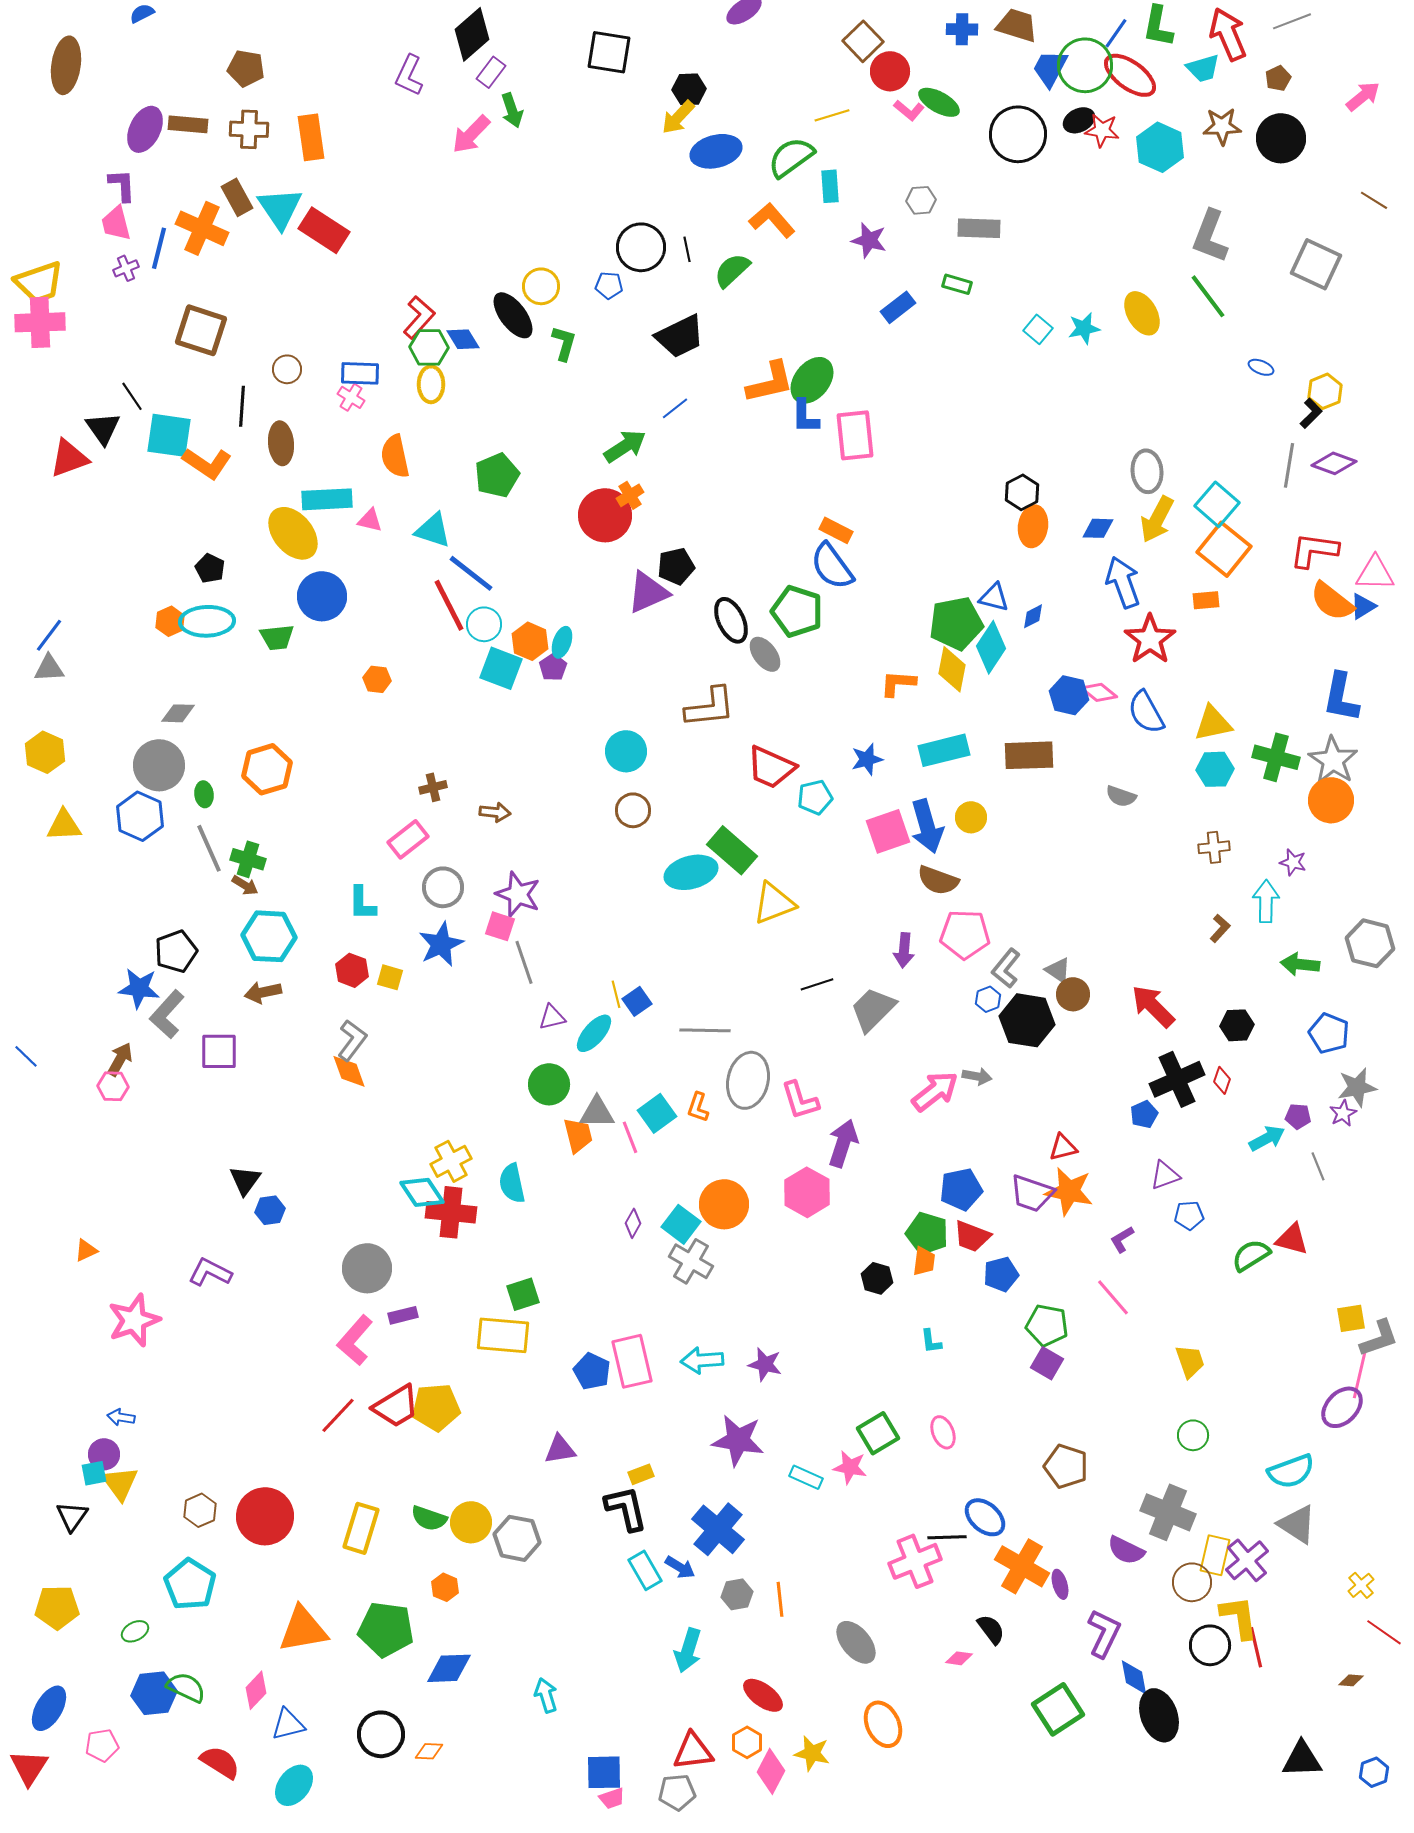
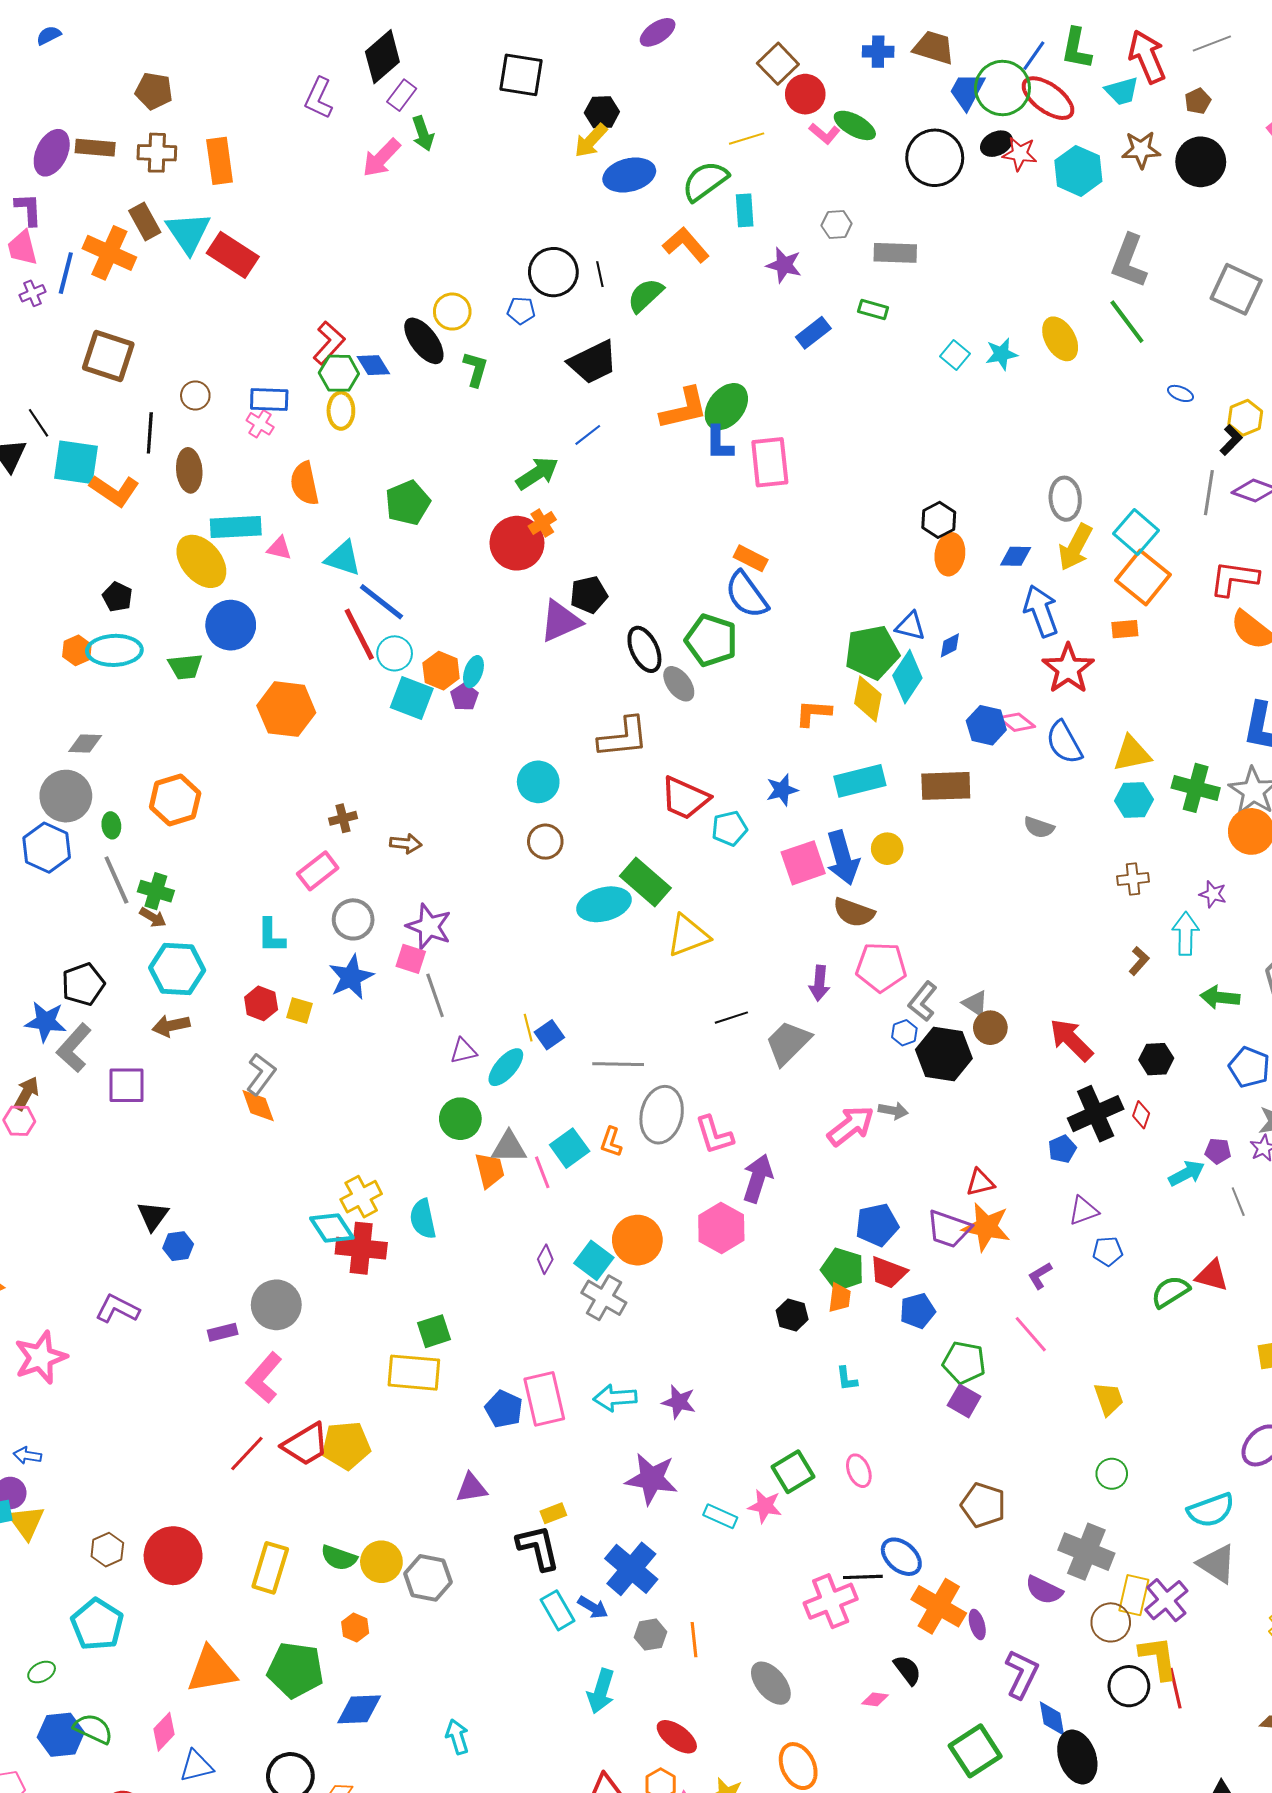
orange hexagon: (377, 679) -> (286, 709), size x2.0
purple rectangle: (403, 1315) -> (223, 1332), moved

